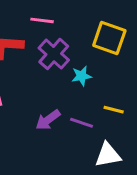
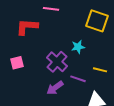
purple cross: (54, 54) -> (57, 62), moved
purple arrow: (48, 120) -> (55, 88), moved

